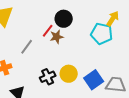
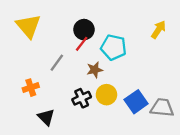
black circle: (64, 19) -> (84, 30), moved
cyan pentagon: (102, 34) -> (114, 47), moved
brown star: (57, 37) -> (95, 70), moved

